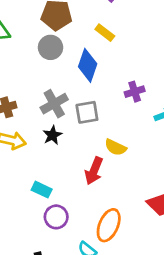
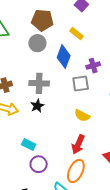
purple cross: (135, 92) -> (93, 66), moved
gray cross: (54, 104) -> (39, 83), turned 30
gray square: (87, 112) -> (81, 83), moved
red arrow: (94, 171) -> (78, 144), moved

